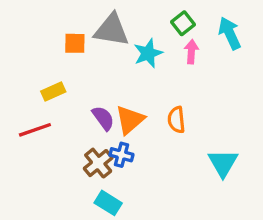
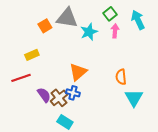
orange square: (75, 43) -> (45, 26), turned -32
purple semicircle: (103, 118) -> (44, 95), moved
orange semicircle: (176, 120) -> (121, 77), moved

